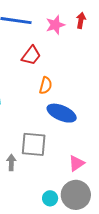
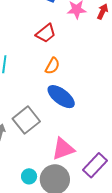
gray square: (34, 144) -> (26, 120), turned 32
pink triangle: (76, 163) -> (63, 149), size x1.4

